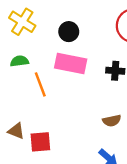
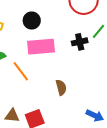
brown semicircle: (112, 121) -> (61, 87), moved, turned -77

